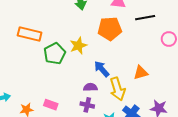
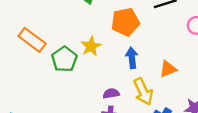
orange rectangle: (30, 34) -> (32, 40), turned 30
blue arrow: (102, 69) -> (132, 58), moved, turned 42

